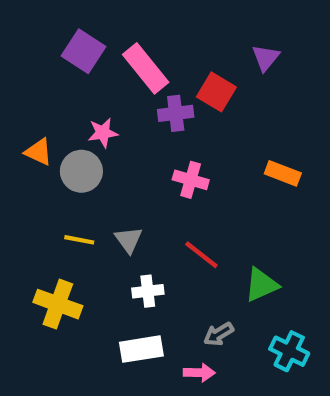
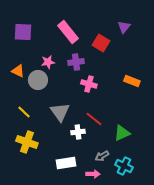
purple square: (84, 51) -> (23, 32), moved, turned -30
purple cross: (176, 113) -> (76, 62), moved
yellow line: (79, 240) -> (24, 112), moved, turned 32
gray triangle: (129, 240) -> (60, 112), size x1.5
white cross: (148, 291) -> (78, 132), moved
cyan cross: (289, 351) -> (124, 166), moved

